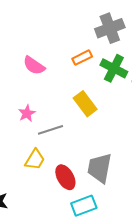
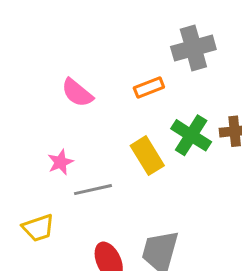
green cross: (114, 68) -> (191, 135), moved
yellow trapezoid: (35, 160) -> (38, 228), moved, turned 35

